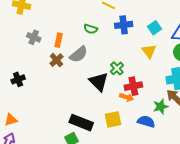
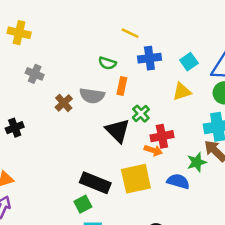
orange rectangle: (59, 40) -> (122, 86), moved
yellow triangle: (149, 51) -> (182, 91), turned 49
gray semicircle: (79, 54) -> (92, 96), turned 48
yellow square: (113, 119) -> (136, 179), size x1.4

